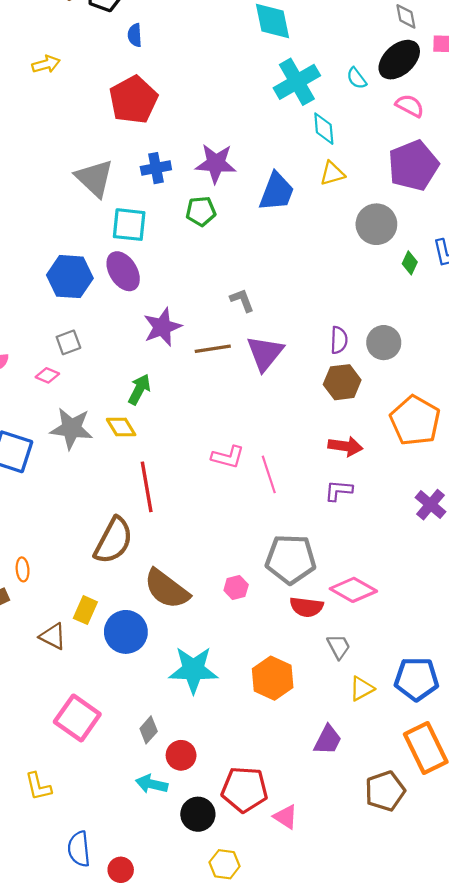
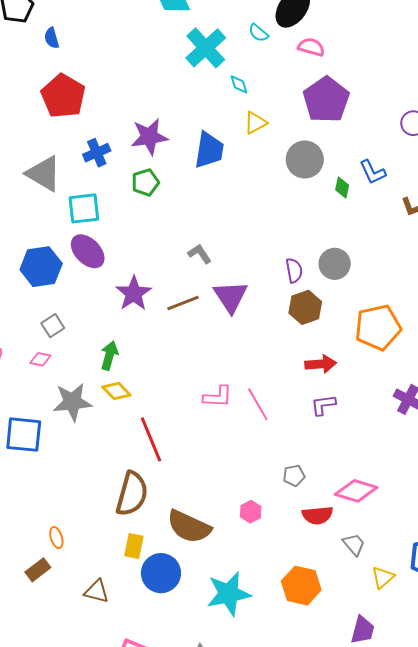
cyan diamond: (324, 129) -> (239, 84), size x0.7
green arrow: (139, 389) -> (109, 355), moved
orange pentagon: (415, 421) -> (378, 327), turned -30
gray pentagon: (291, 559) -> (294, 476), size x0.5
yellow rectangle: (85, 610) -> (134, 546), moved

